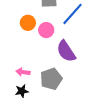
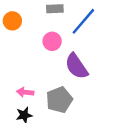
orange circle: (28, 23) -> (12, 21), moved

